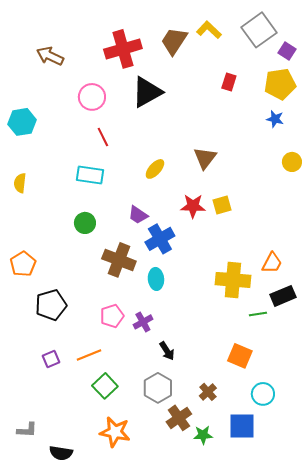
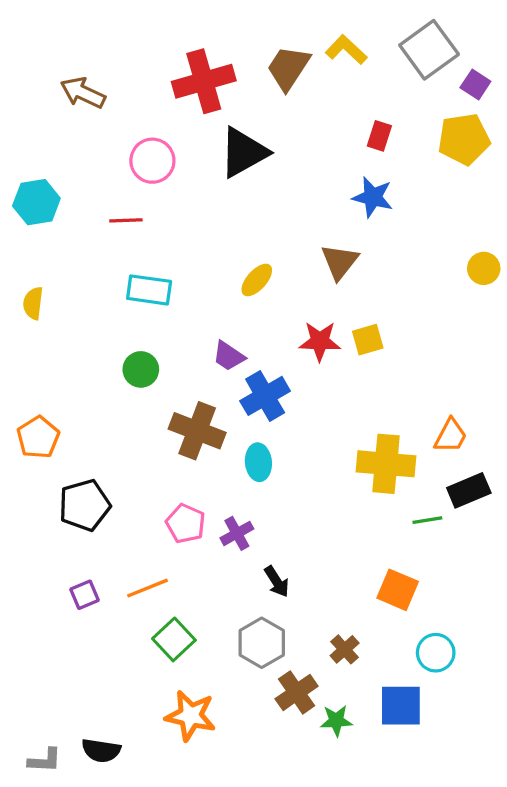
blue star: (275, 119) -> (373, 197), moved, size x1.4
red line: (103, 137) -> (126, 220), moved, turned -66
pink pentagon: (112, 316) -> (186, 523), turned -30
gray L-shape: (27, 430) -> (45, 760), moved

